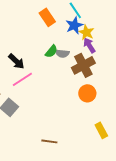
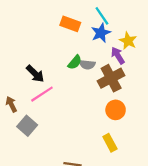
orange rectangle: (47, 17) -> (70, 24), turned -36
yellow star: (86, 32) -> (128, 41), moved
yellow rectangle: (101, 130) -> (110, 143), moved

